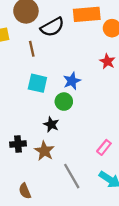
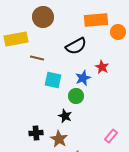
black semicircle: (52, 27) -> (76, 46), moved
brown line: (32, 49) -> (37, 58), moved, turned -64
red star: (107, 61) -> (102, 67), moved

